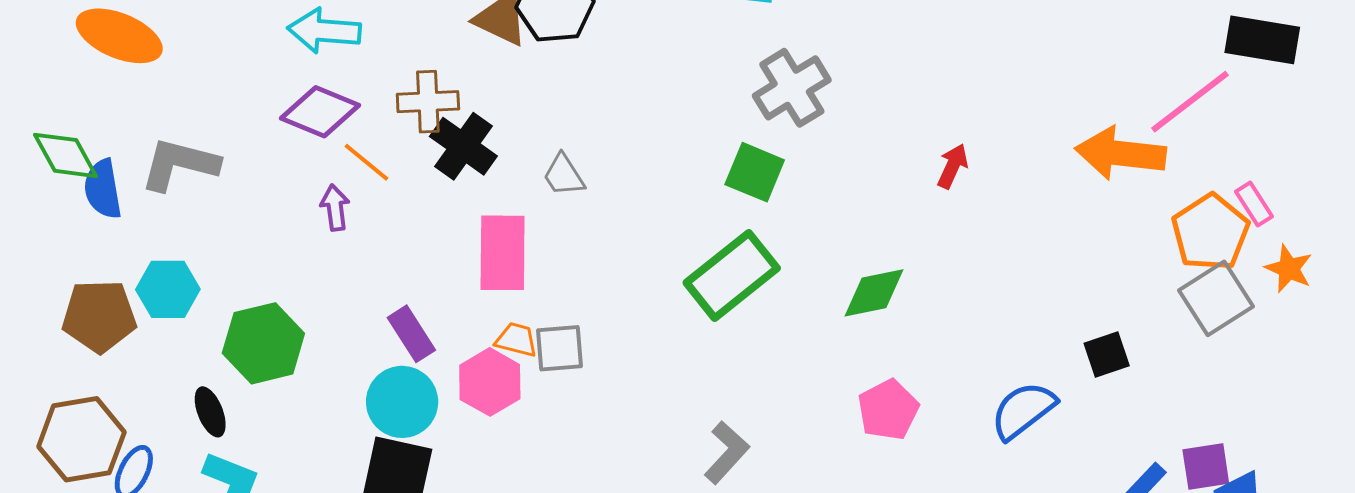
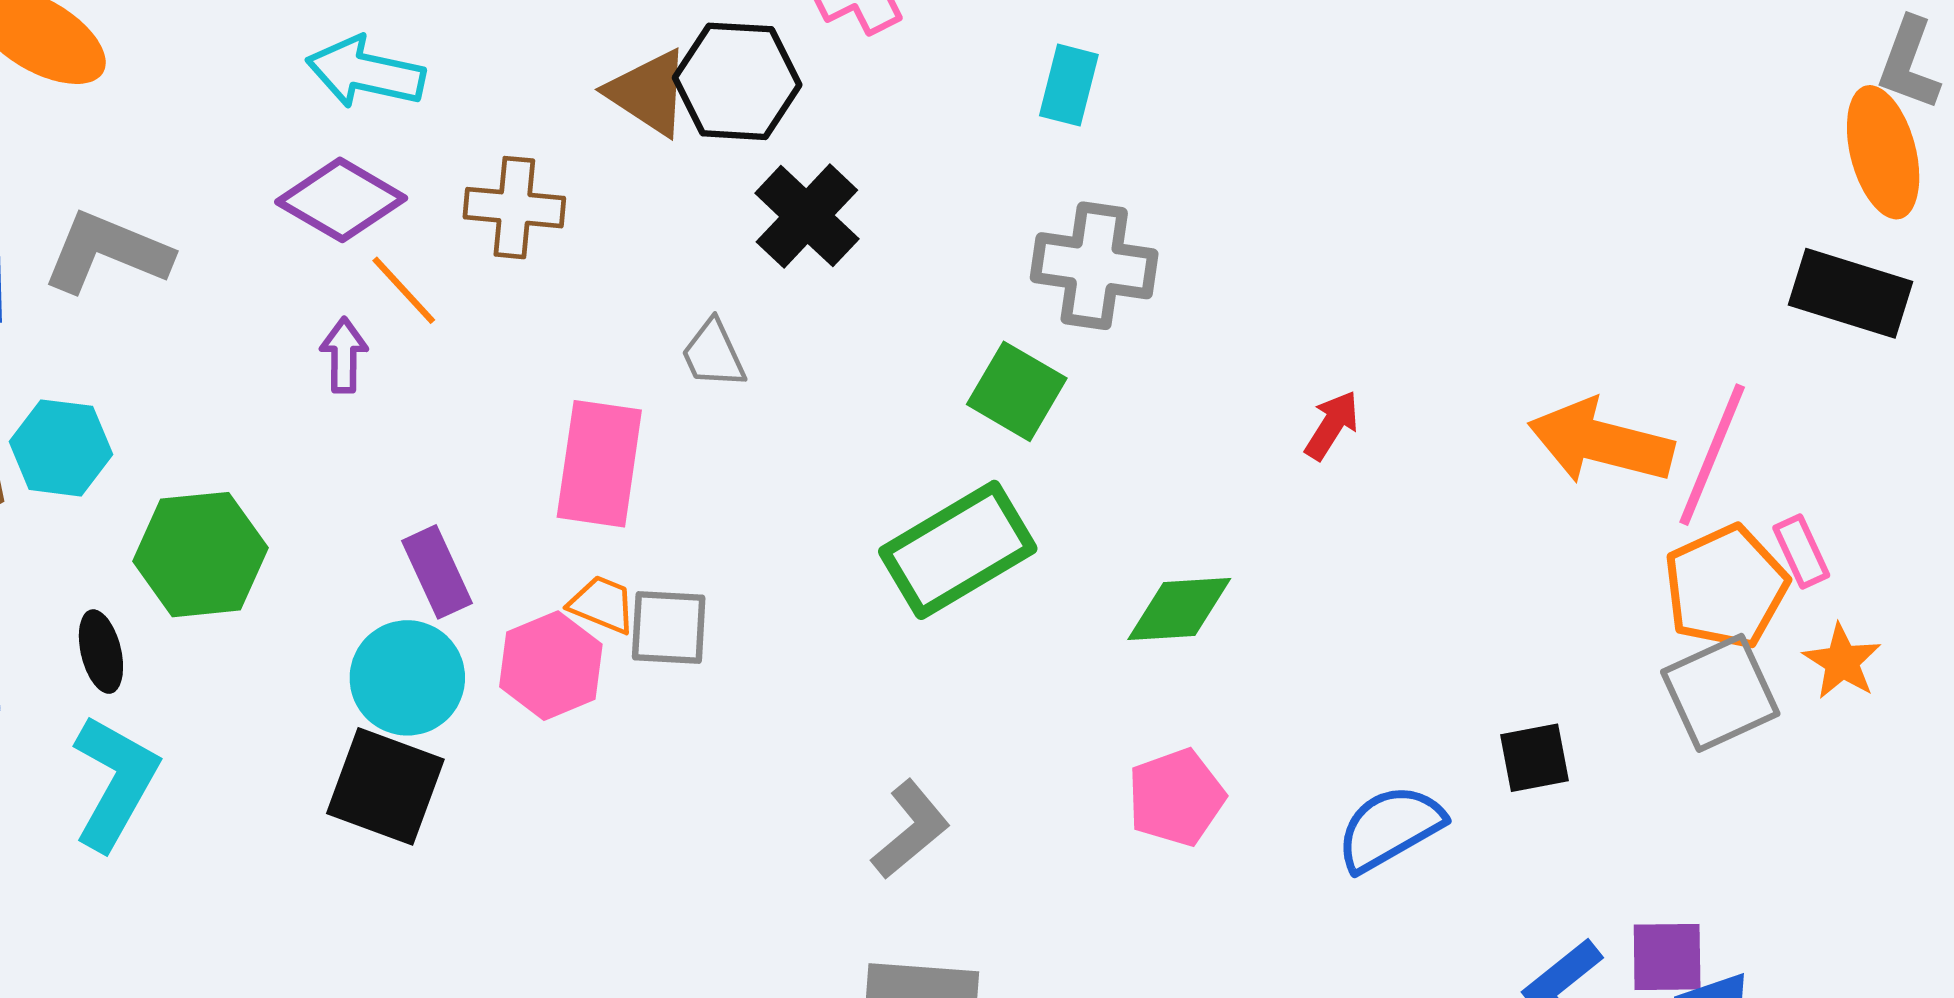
gray cross: (792, 88) -> (1094, 266), turned 32
pink line: (1190, 102) -> (1712, 455), moved, turned -38
black cross: (463, 146) -> (807, 216), moved

